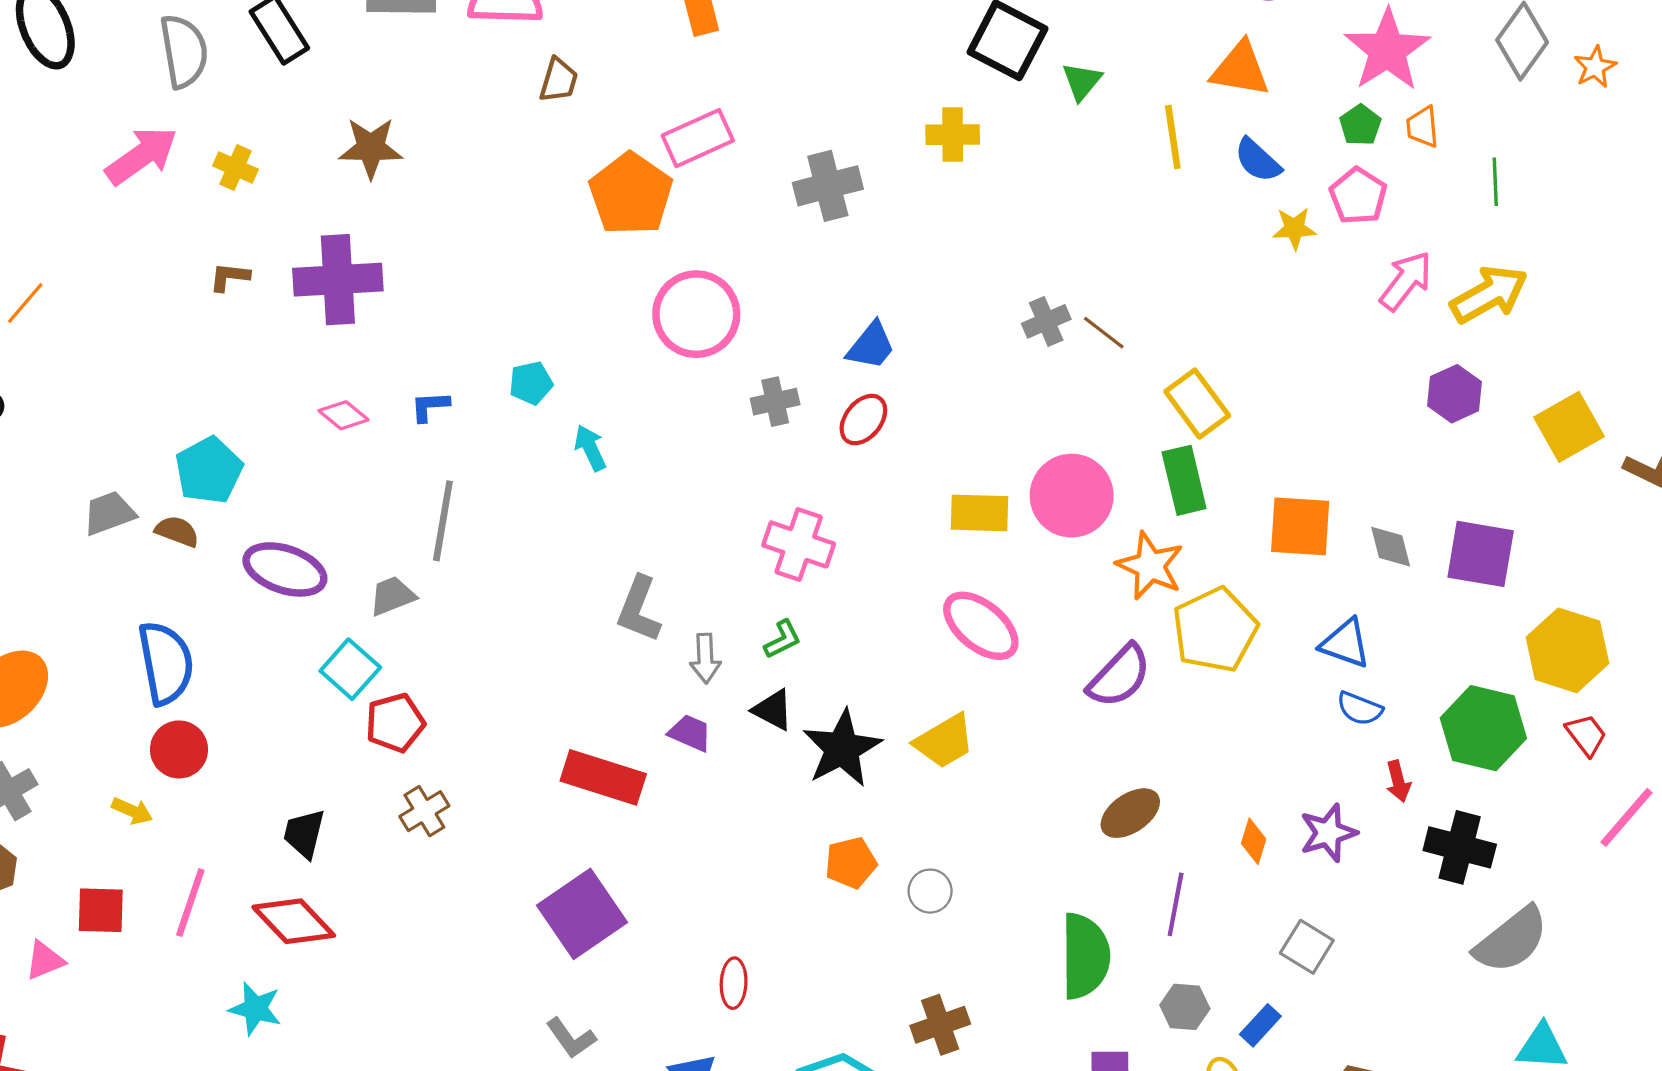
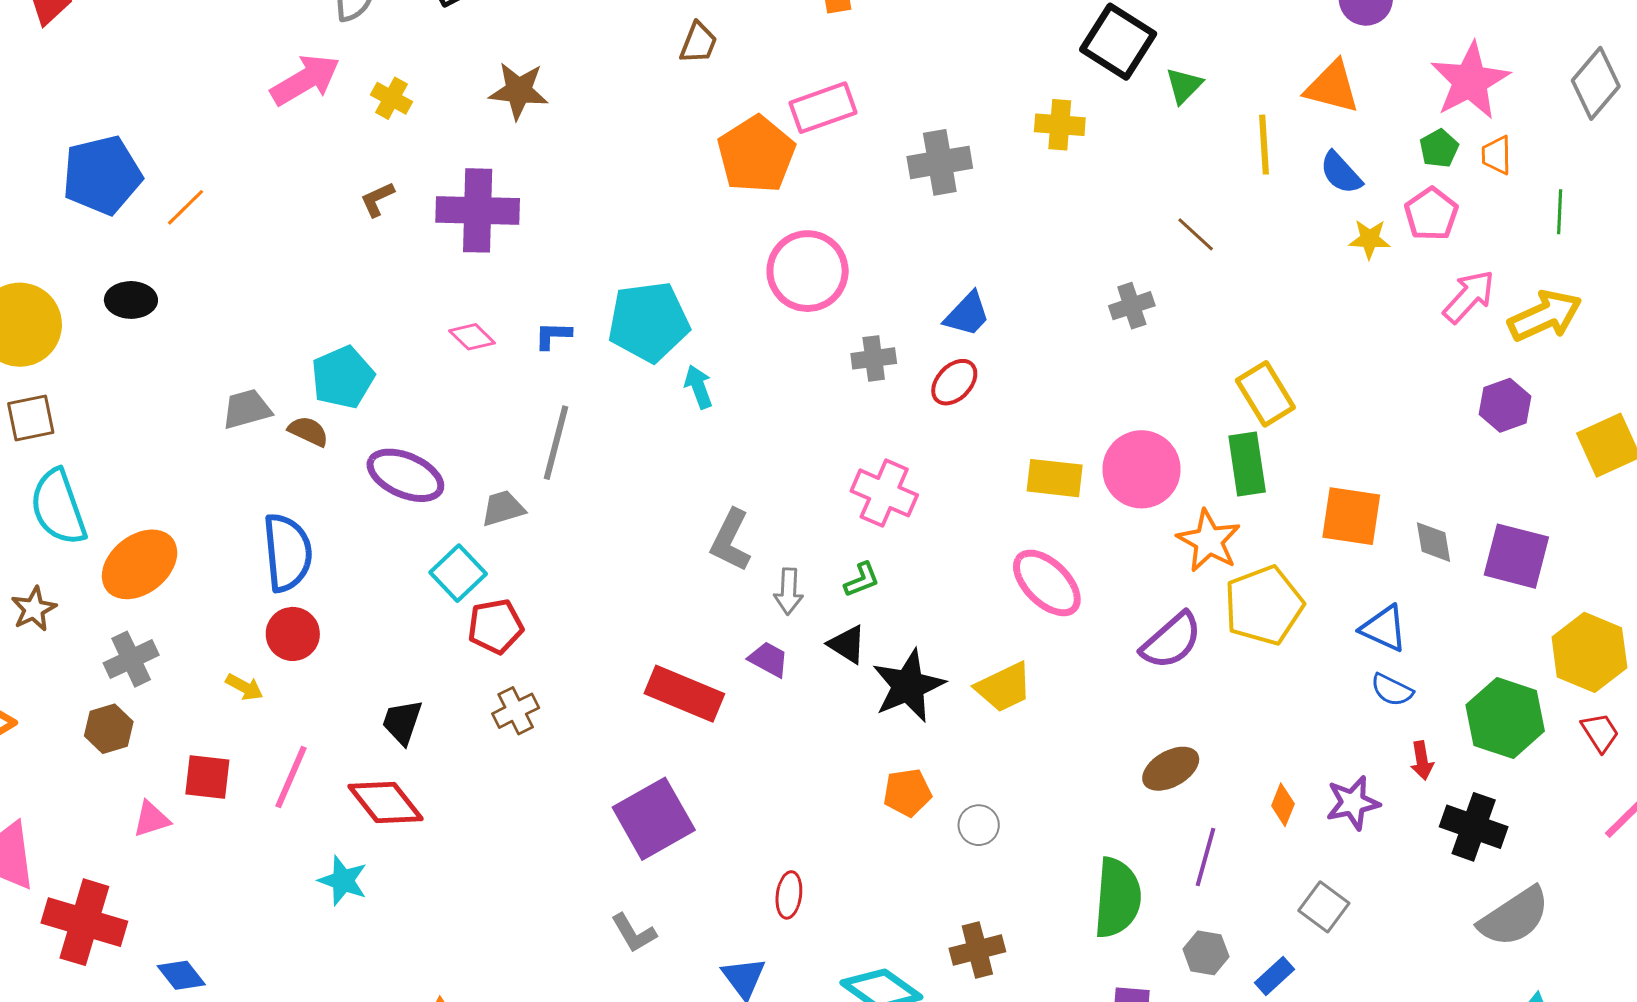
brown L-shape: (229, 277) -> (377, 199), turned -36
brown line: (1104, 333) -> (1196, 234), moved
cyan pentagon: (531, 383) -> (649, 322), size x2.0

